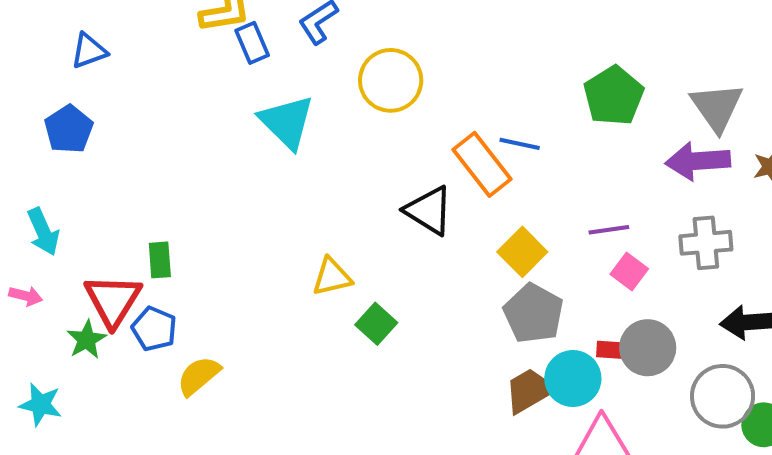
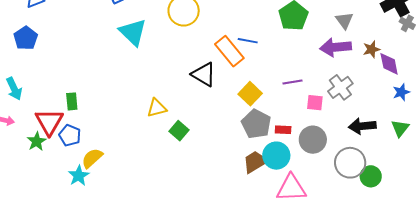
gray triangle: (717, 107) -> (344, 20), size x0.7
gray cross: (706, 243) -> (340, 87), turned -30
pink square: (629, 271) -> (315, 103), moved, turned -30
red rectangle: (613, 350) -> (283, 130), moved
cyan star: (41, 404) -> (79, 176), moved, turned 30

